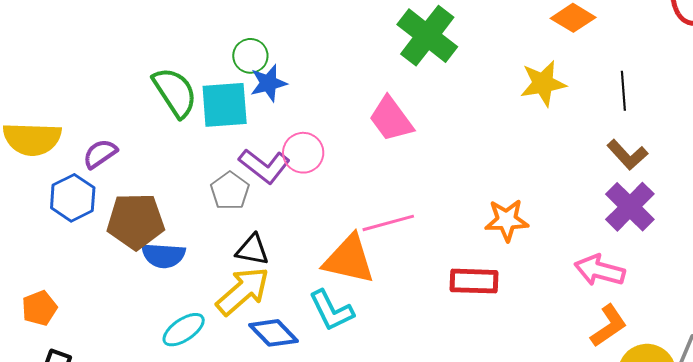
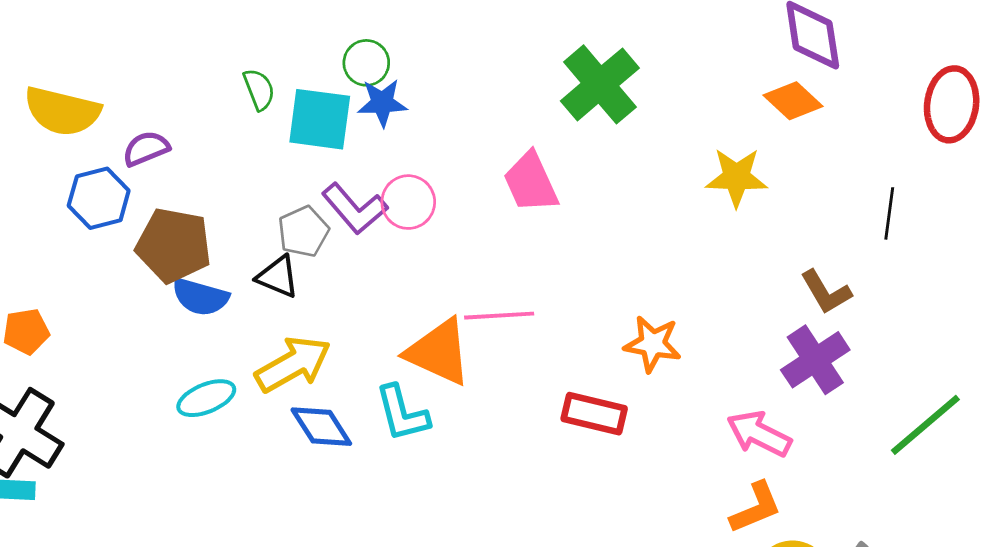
black line: (623, 91) -> (889, 213), moved
green semicircle: (175, 92) -> (259, 89), size x0.6
black triangle: (252, 250) -> (278, 277), moved

